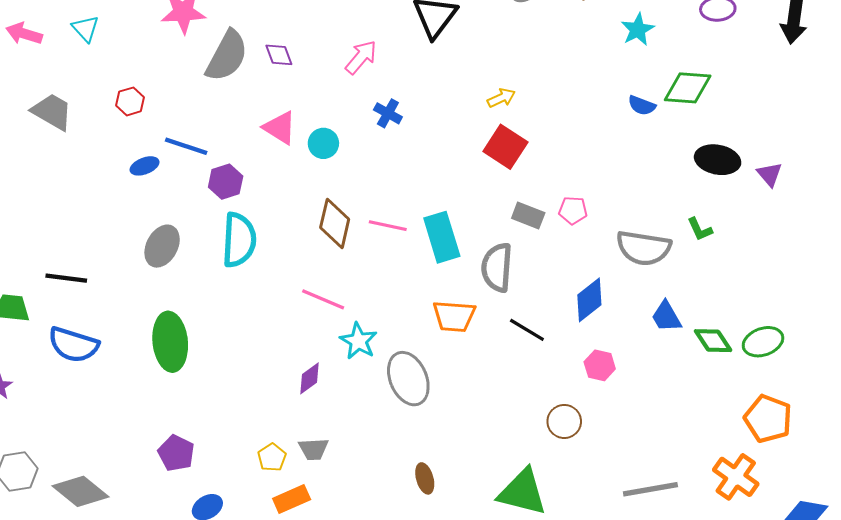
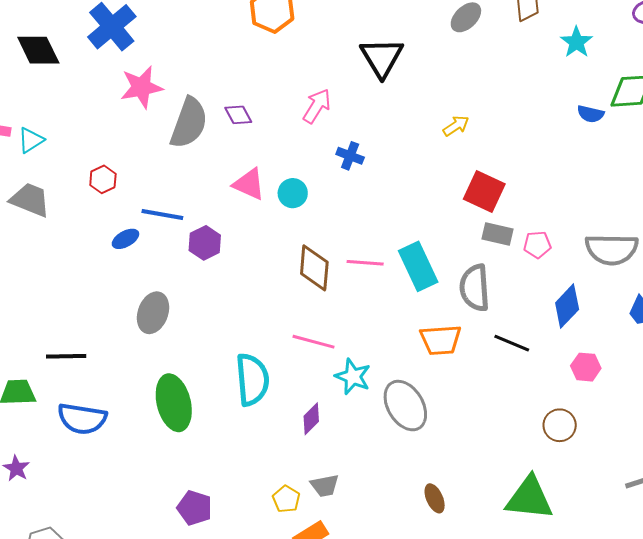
cyan triangle: (85, 29) -> (31, 140), moved, turned 48
red square: (505, 147) -> (484, 191), moved
pink pentagon: (573, 210) -> (537, 245), moved
cyan semicircle: (239, 240) -> (252, 380), moved

